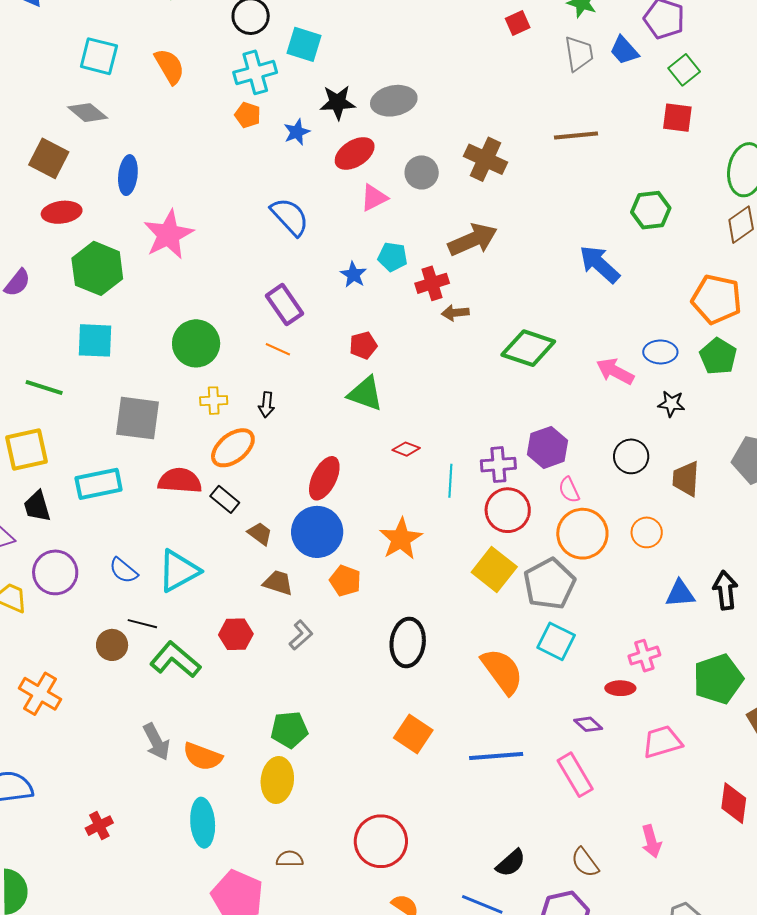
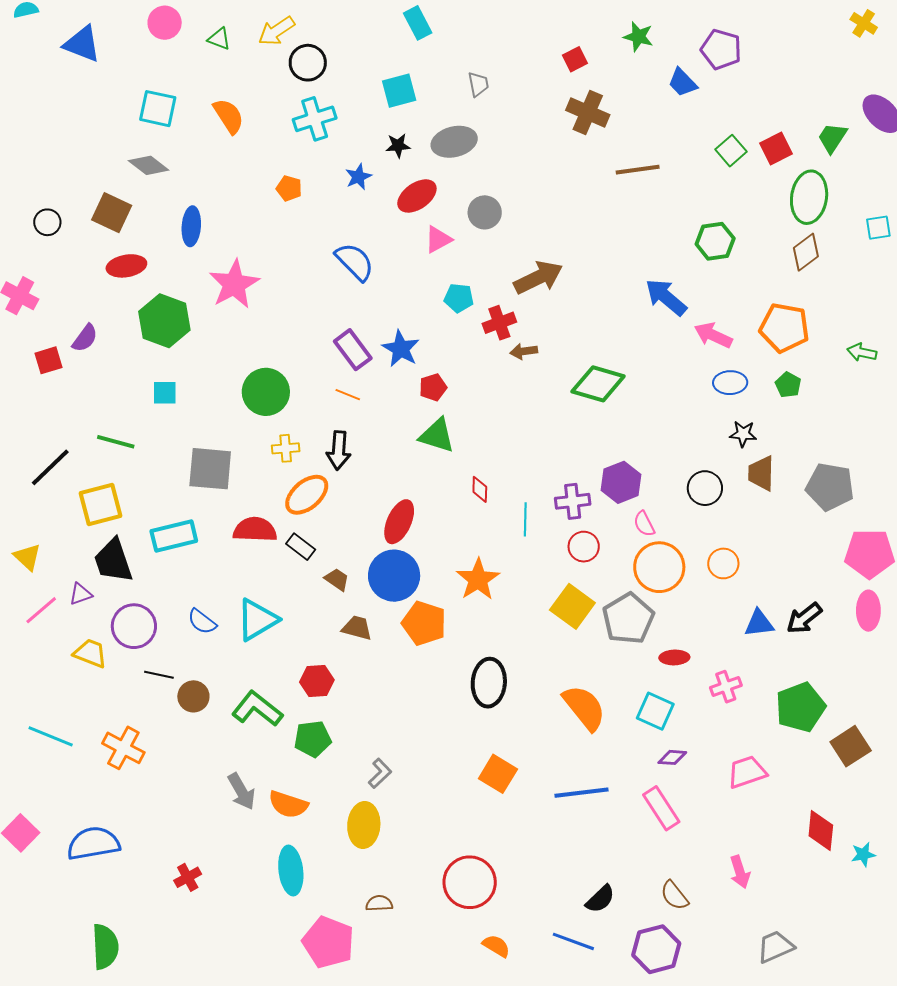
cyan square: (304, 44) -> (399, 91), moved, turned -30
gray trapezoid: (579, 54) -> (478, 84), moved, size x0.7
green square: (684, 70) -> (731, 151), moved
black star: (338, 102) -> (398, 146), size x0.7
orange pentagon: (248, 115) -> (289, 188), moved
red square: (677, 118) -> (776, 149), moved, turned -32
brown cross: (485, 159) -> (588, 113), moved
blue star: (353, 275) -> (401, 349), moved, size x1.4
cyan square: (95, 340) -> (165, 393), size x0.7
green pentagon: (718, 356) -> (788, 385), size x0.7
pink arrow: (615, 371) -> (713, 335), moved
black arrow: (267, 405) -> (339, 450), size x1.5
red diamond: (406, 449) -> (480, 489), turned 72
brown trapezoid: (686, 479) -> (761, 473), moved
black trapezoid: (37, 506) -> (113, 561), size x1.4
red circle: (508, 510) -> (584, 547), size x0.7
orange pentagon: (345, 581) -> (424, 623), size x1.4
black arrow: (725, 590) -> (804, 618), turned -120
black line: (142, 624) -> (159, 675), moved
gray L-shape: (301, 635) -> (380, 773), moved
cyan square: (556, 641) -> (655, 711), moved
red ellipse: (620, 688) -> (674, 657), moved
purple diamond: (588, 724) -> (672, 757), turned -36
green pentagon: (289, 730) -> (313, 739), moved

